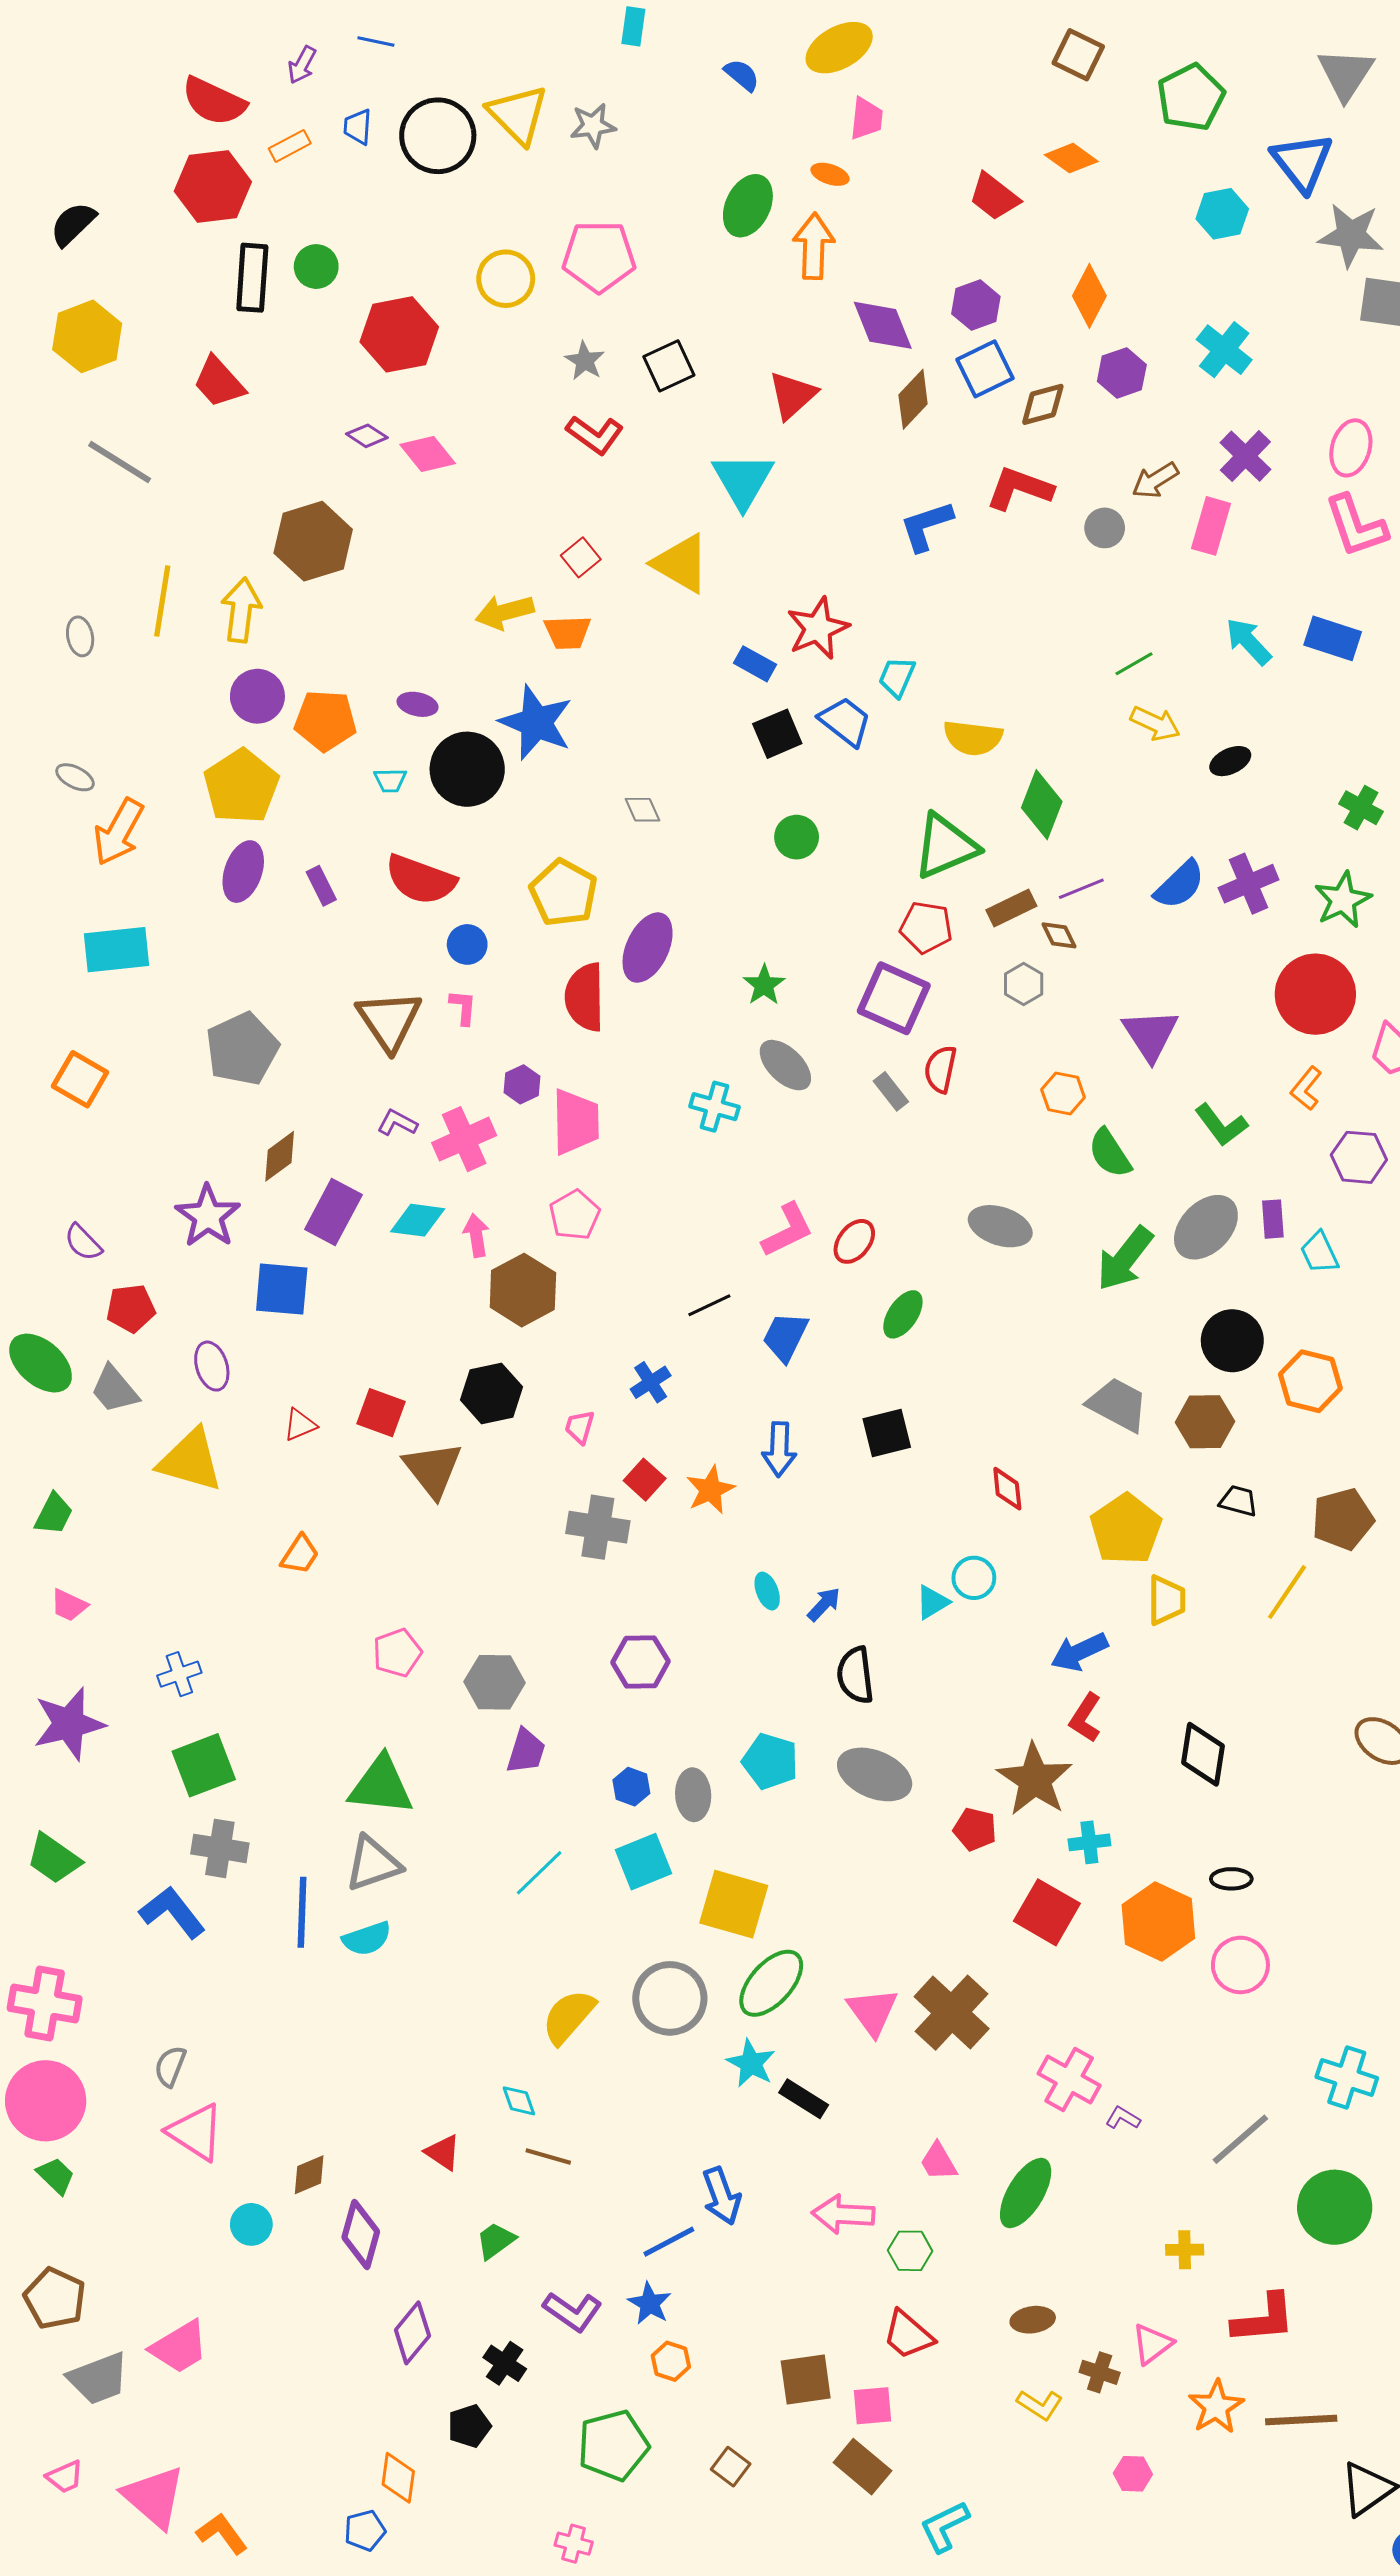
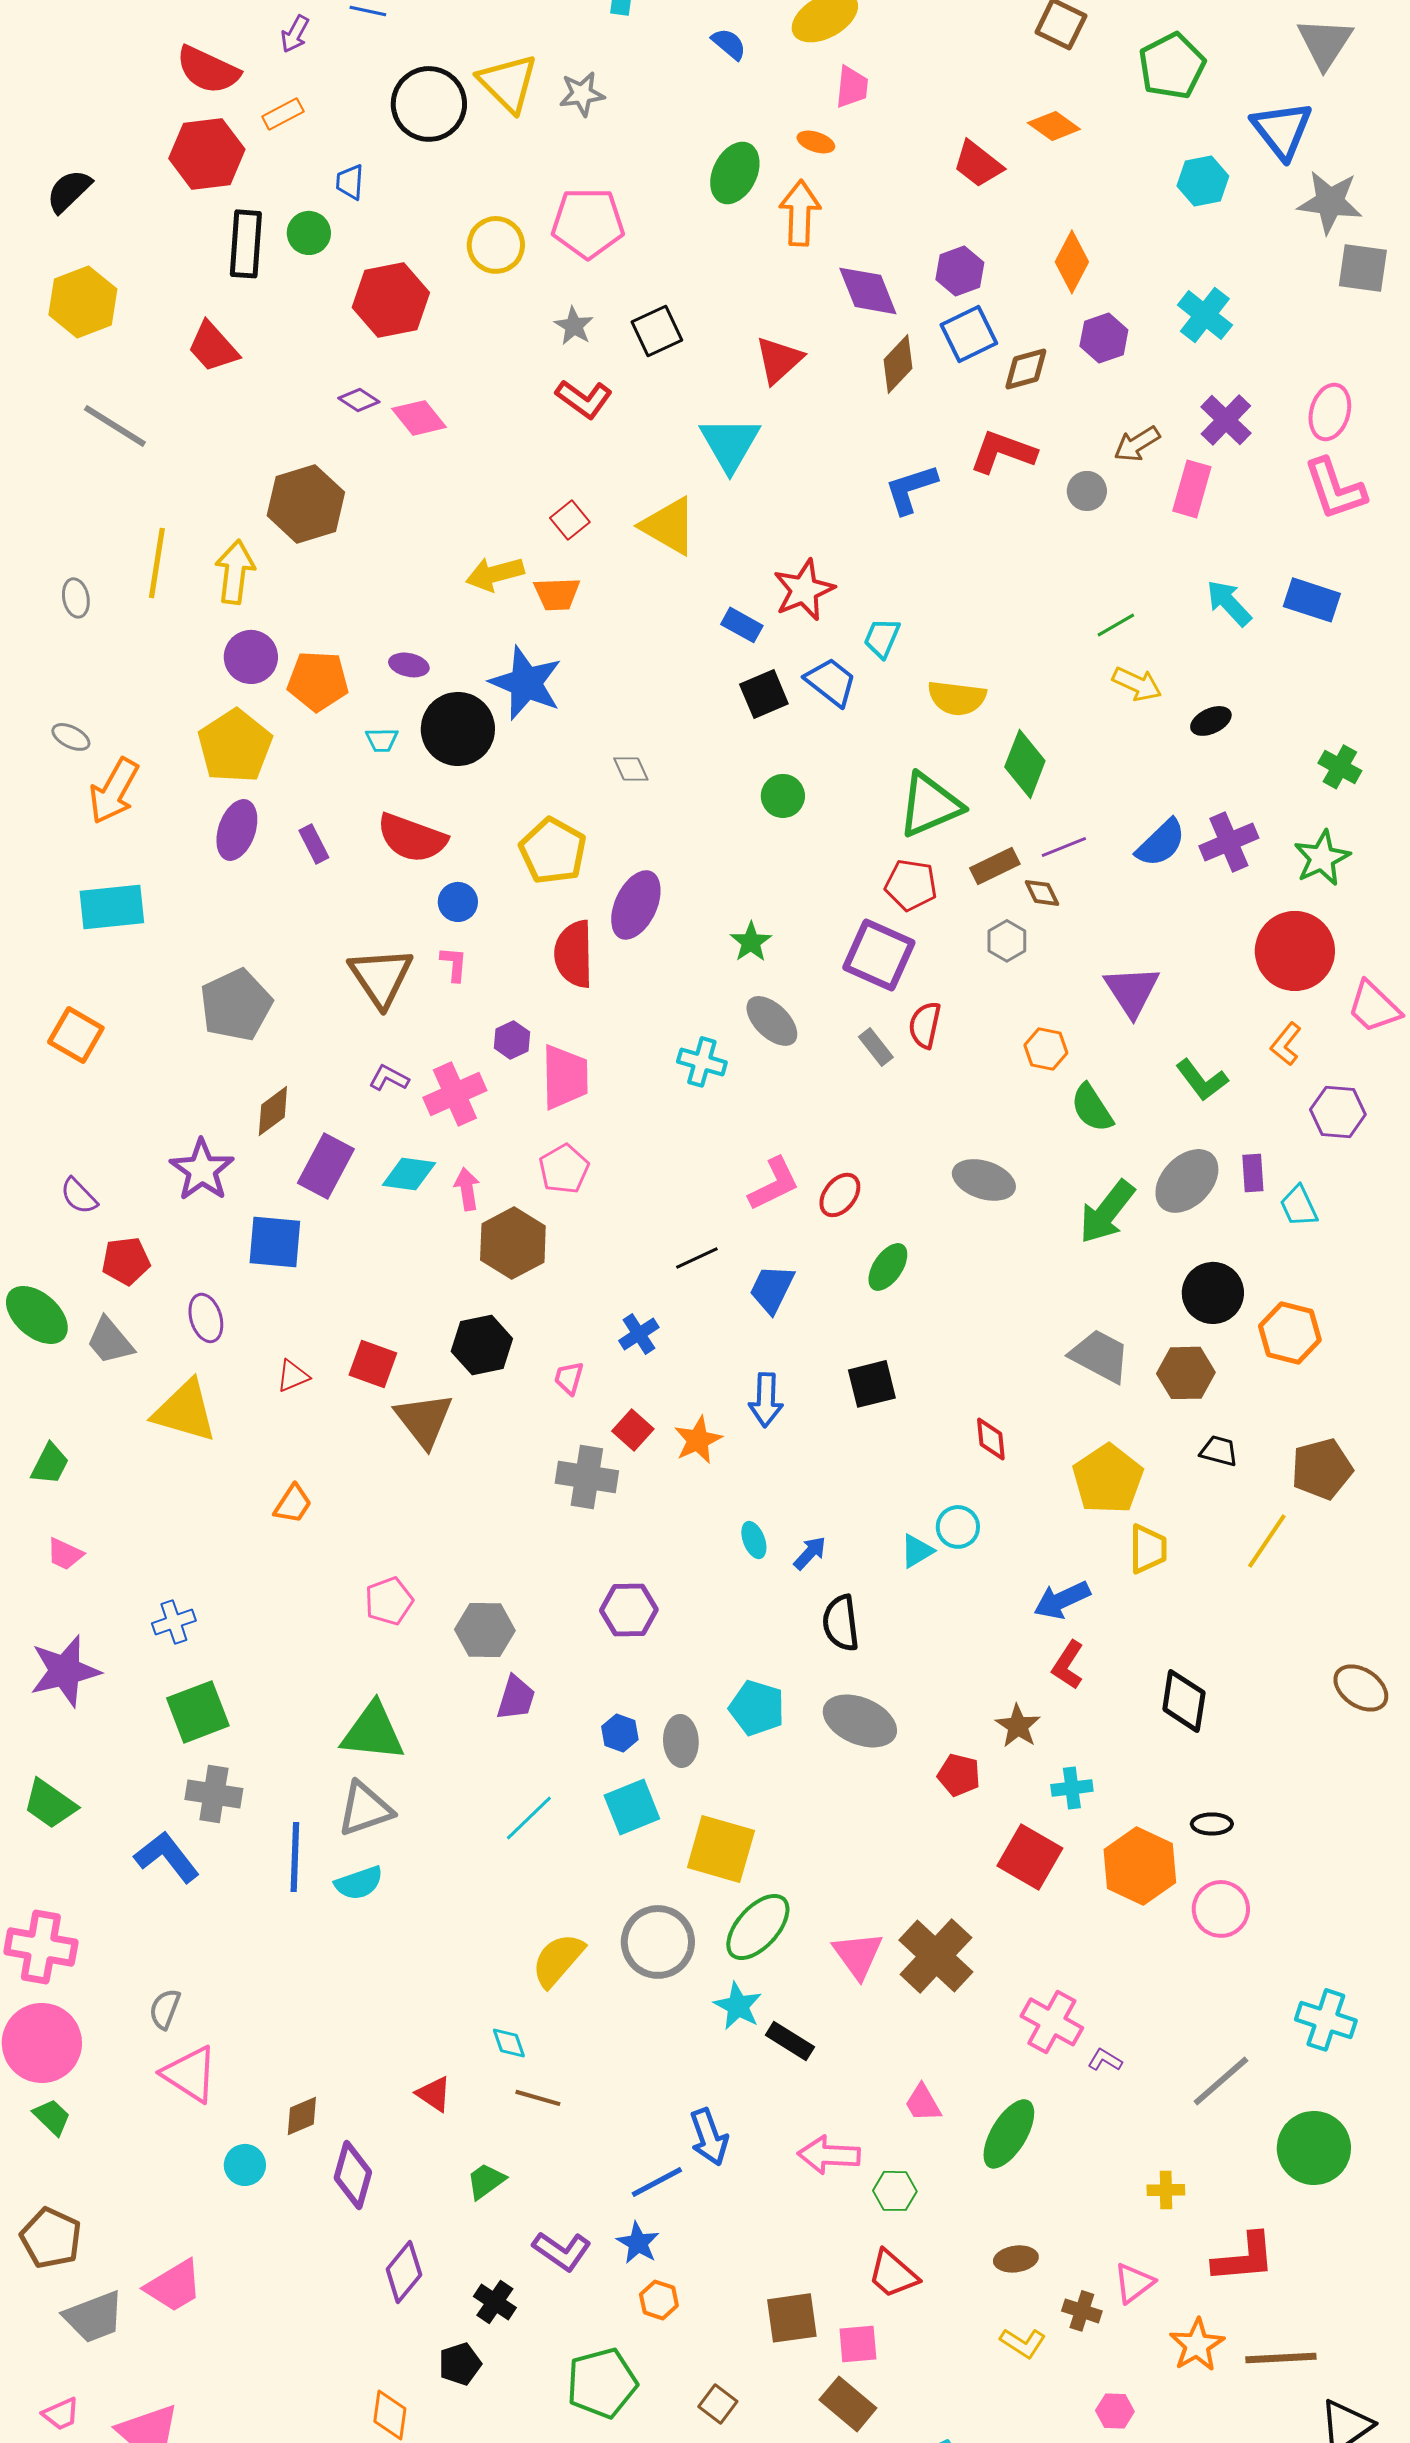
blue trapezoid: (358, 127) -> (350, 182), moved
brown star: (1035, 1780) -> (1018, 1726), size x0.6

